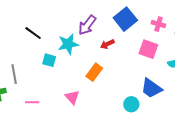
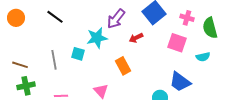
black line: (33, 33) -> (55, 17), moved
orange rectangle: (94, 72) -> (123, 66), turned -66
gray line: (14, 74) -> (54, 60), moved

